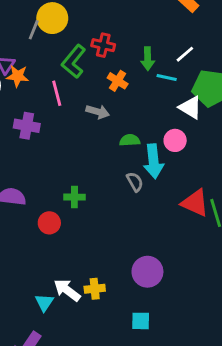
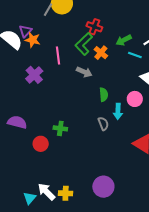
green arrow: (148, 59) -> (124, 40), turned 56
green L-shape: (74, 61) -> (84, 44), moved
purple cross: (27, 126) -> (34, 75), turned 30
green semicircle: (130, 140) -> (104, 95), turned 80
cyan arrow: (154, 161) -> (118, 111), size x0.7

